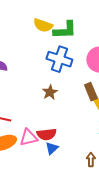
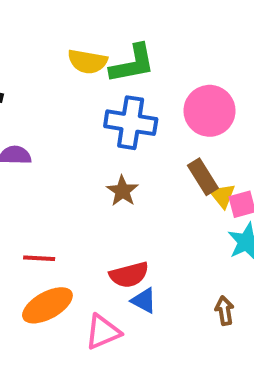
pink triangle: (29, 138) -> (103, 332), moved
blue triangle: (52, 148) -> (144, 301), turned -40

